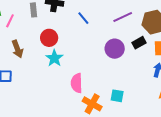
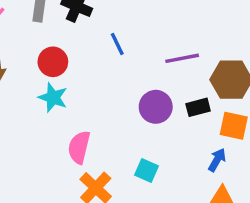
cyan star: (54, 58) -> (53, 97), turned -30
cyan square: (117, 96) -> (147, 170), moved

